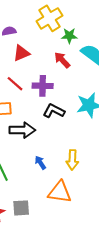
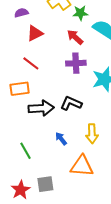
purple cross: (43, 86) -> (76, 63), moved
black L-shape: (54, 111) -> (71, 103), moved

